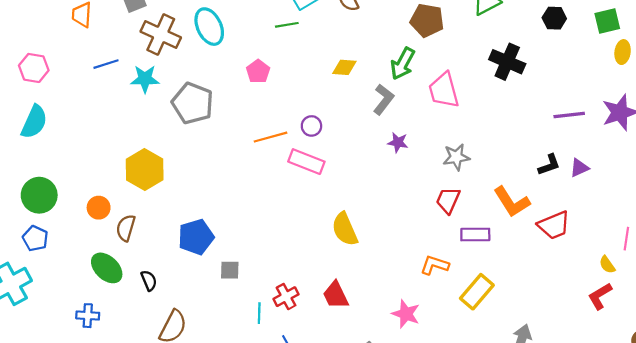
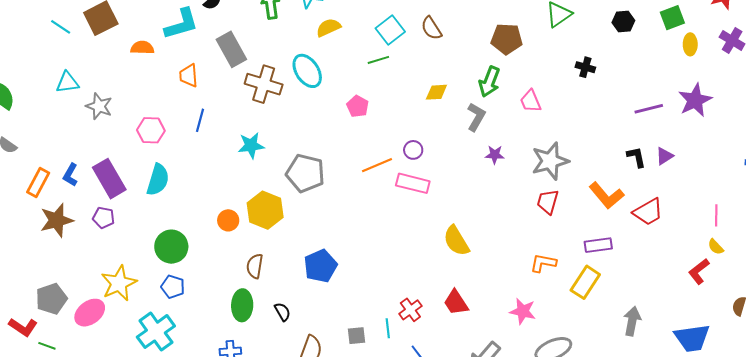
black cross: (507, 62) -> (585, 67), size x0.6
blue line: (106, 64) -> (200, 120), moved, turned -50
cyan star: (145, 79) -> (251, 145), moved
pink trapezoid: (444, 90) -> (531, 101), size x0.7
gray pentagon: (193, 103) -> (305, 173), moved
gray star: (456, 157) -> (550, 161), size x1.5
black L-shape: (549, 165) -> (636, 157), turned -75
orange circle: (99, 208) -> (228, 220), moved
purple rectangle: (475, 235) -> (598, 245), moved
yellow semicircle: (607, 265) -> (716, 247), moved
green ellipse: (107, 268) -> (242, 305), turned 56
gray square: (230, 270) -> (357, 336), moved

